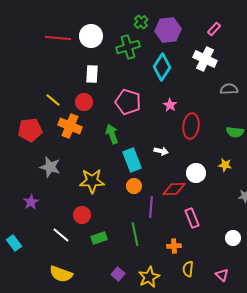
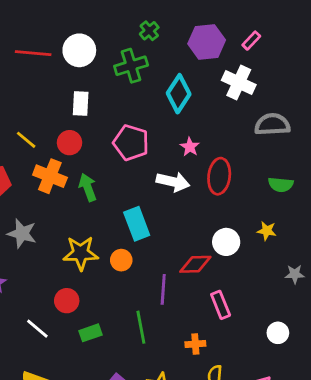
purple hexagon: (168, 30) -> (207, 42), moved
gray semicircle: (229, 89) -> (272, 124), size x1.4
green arrow: (112, 134) -> (88, 187), moved
white arrow: (161, 151) -> (173, 182), moved, size x1.6
orange circle: (134, 186) -> (121, 260), moved

